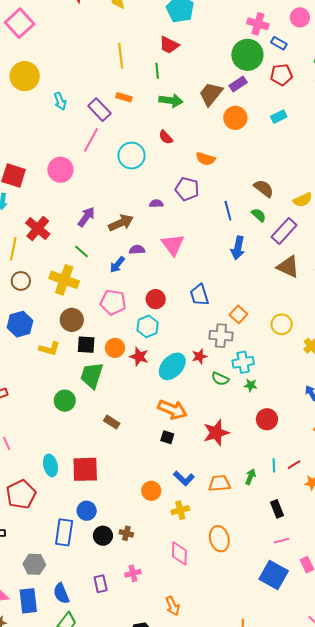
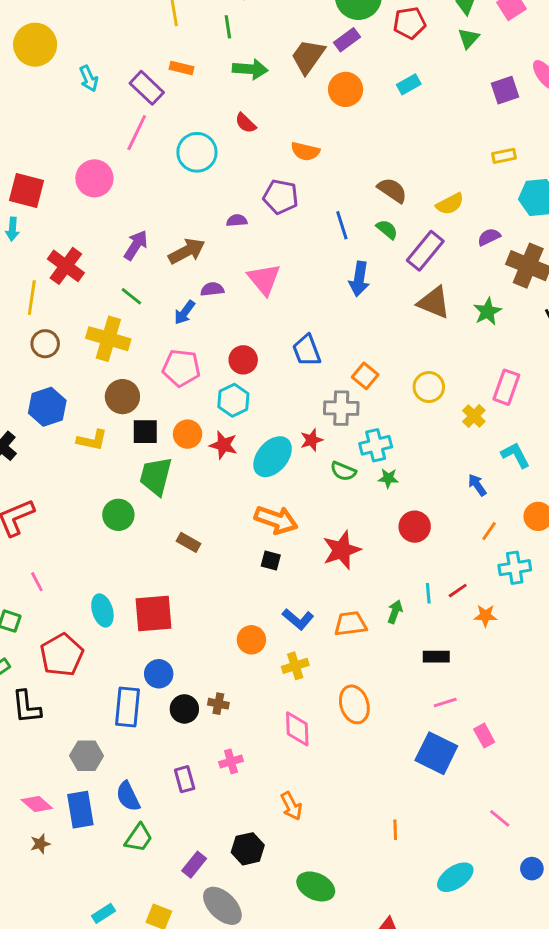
black rectangle: (277, 509) -> (436, 657), turned -66

